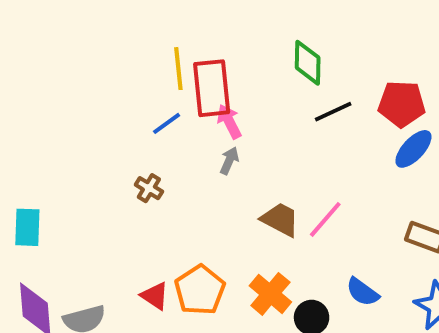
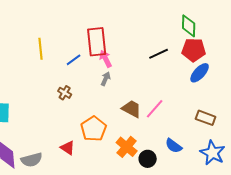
green diamond: (308, 63) -> (189, 26), moved
yellow line: (178, 69) -> (41, 49), moved
orange pentagon: (200, 290) -> (94, 129), moved

